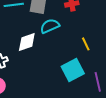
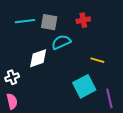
yellow line: (86, 44) -> (97, 60), turned -48

